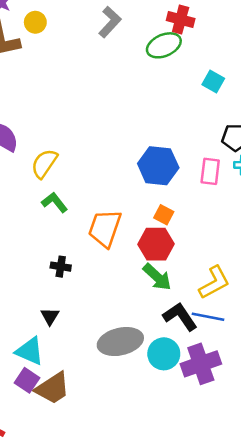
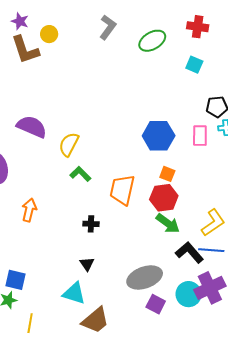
red cross: (181, 19) -> (198, 27), moved
cyan circle: (164, 354) -> (189, 294), moved
purple square: (27, 380) -> (156, 304), moved

